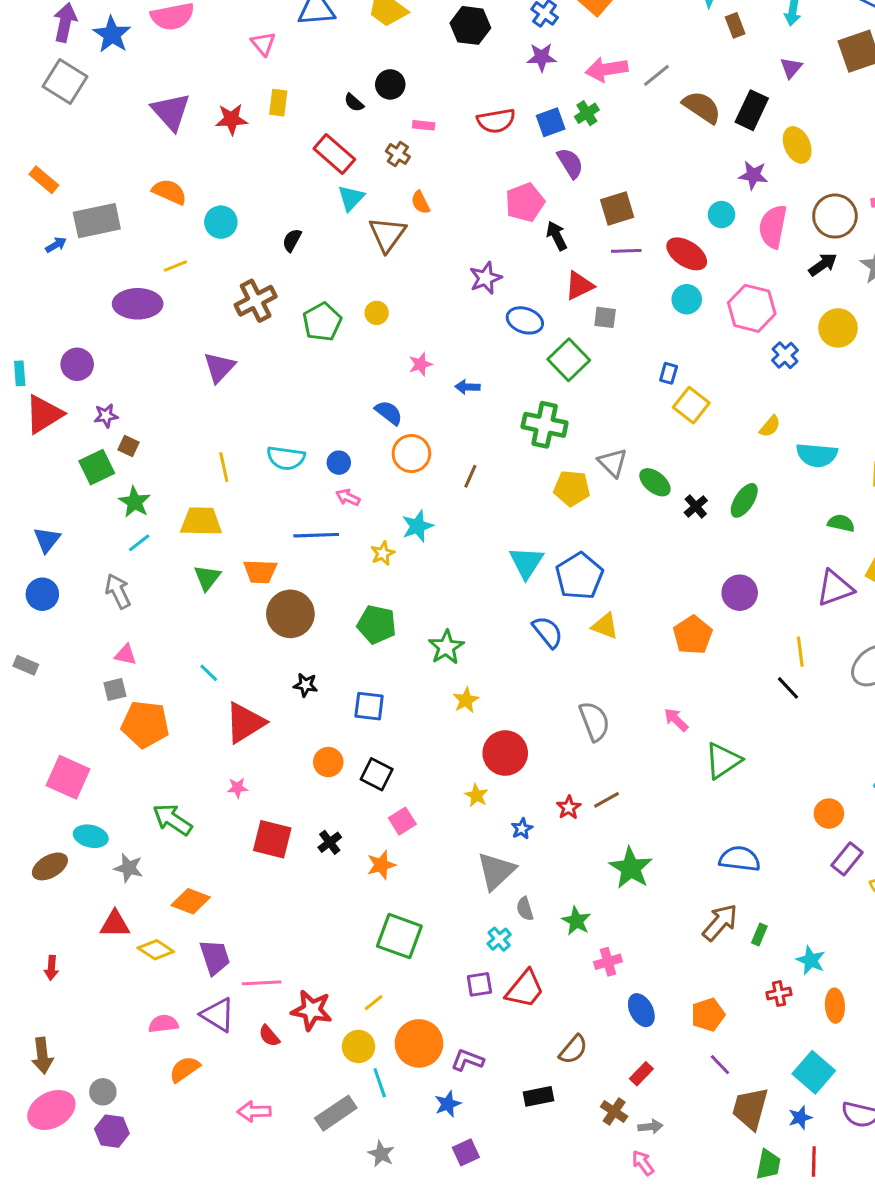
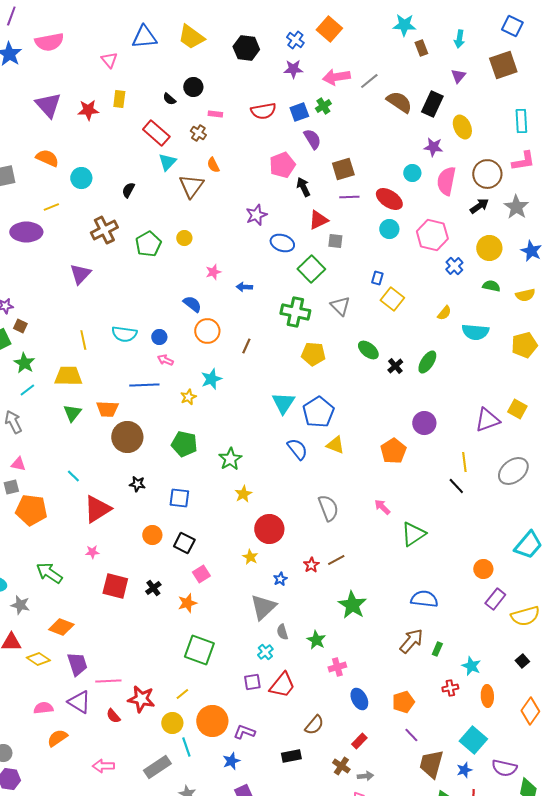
gray triangle: (613, 463) -> (340, 306), moved
green semicircle: (841, 523) -> (491, 286), moved

